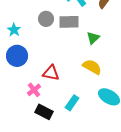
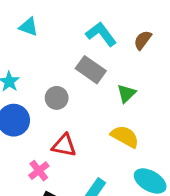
gray circle: (46, 19) -> (57, 98), moved
gray rectangle: (69, 22) -> (91, 70), turned 36

